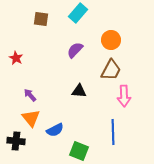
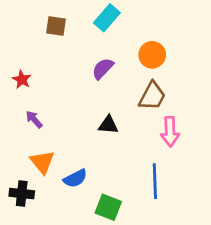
purple arrow: (30, 95) -> (34, 119), moved

